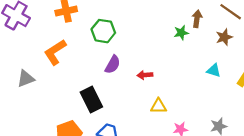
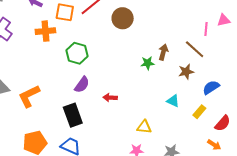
orange L-shape: (55, 52) -> (29, 96), moved
black rectangle: (91, 100) -> (73, 115), moved
yellow triangle: (158, 106) -> (144, 127), moved

